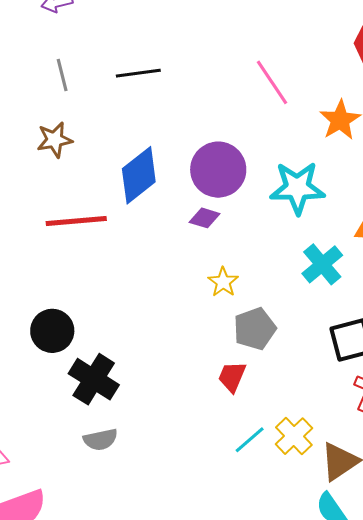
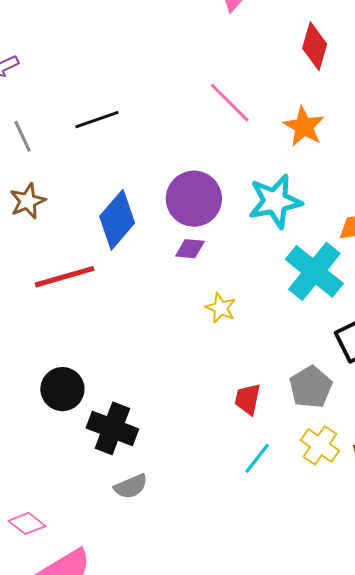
cyan cross: (322, 264) -> (314, 271), size x1.4
gray pentagon: (255, 329) -> (311, 387), moved
cyan line: (250, 440) -> (257, 458), moved

